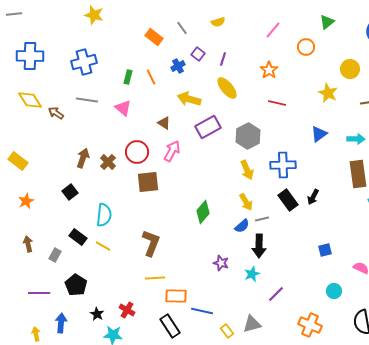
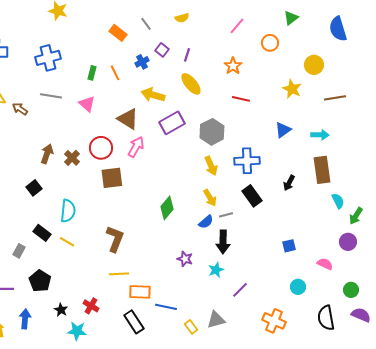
brown triangle: (164, 123) -> (128, 119), size x1.6
black arrow: (313, 197) -> (289, 183), moved

